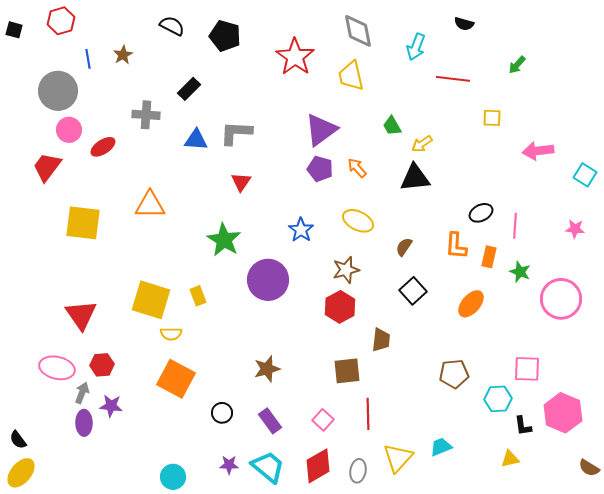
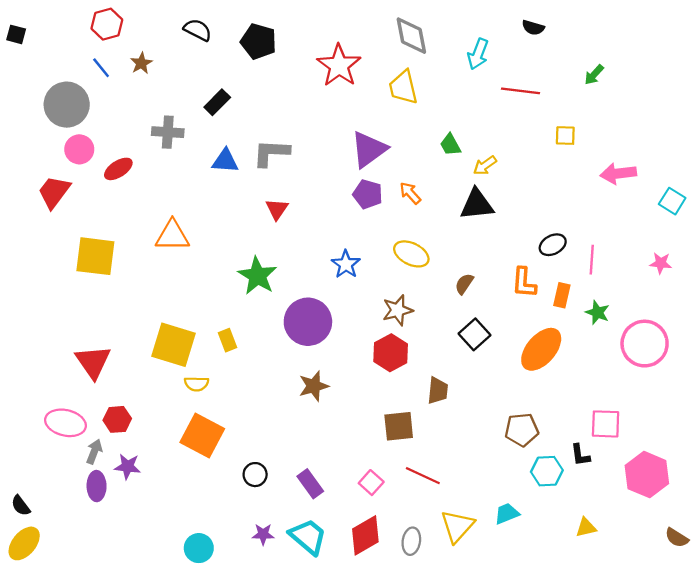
red hexagon: (61, 21) -> (107, 24), moved
blue line: (88, 59) -> (101, 68), turned -30
orange ellipse: (471, 304) -> (541, 349), size x1.4
brown star: (267, 369) -> (314, 386), moved
cyan hexagon: (498, 399) -> (547, 471), moved
red line: (368, 414) -> (423, 476), turned -64
black L-shape: (523, 426) -> (580, 455), moved

